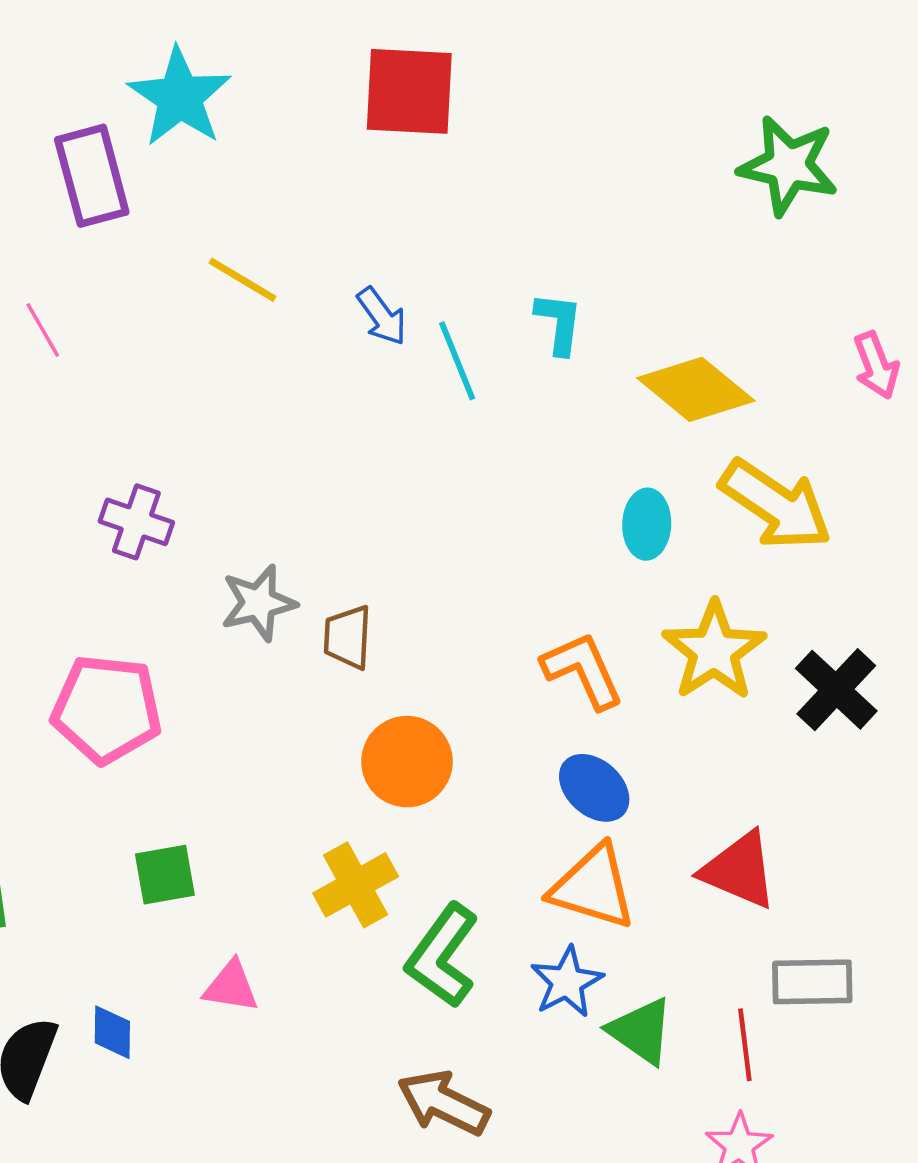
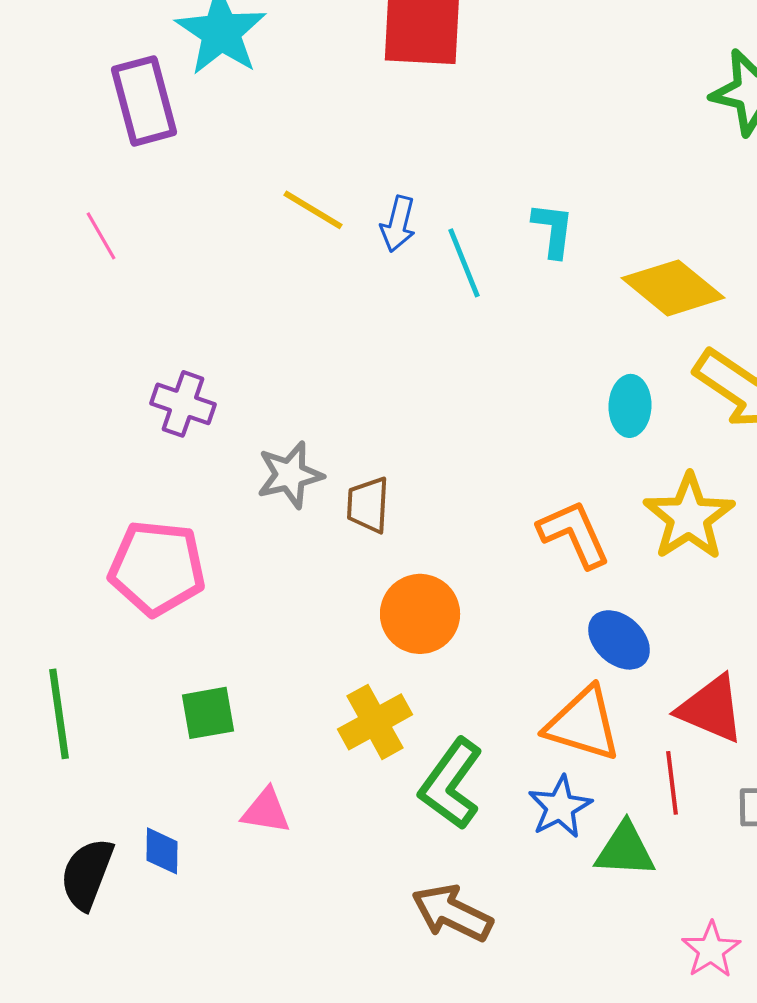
yellow line: (243, 280) -> (313, 210), moved
blue arrow: (382, 316) -> (398, 224), turned 50
blue ellipse: (594, 788) -> (619, 640), moved
green triangle: (641, 1031) -> (625, 850), turned -32
red line: (745, 1045) -> (672, 783), moved

